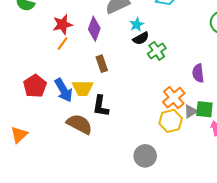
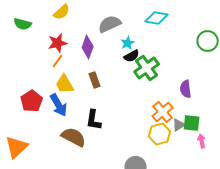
green cross: (157, 51) -> (147, 68), size x1.4
yellow trapezoid: (83, 88) -> (65, 84), moved, turned 60
orange triangle: (19, 135) -> (17, 147), size x1.4

